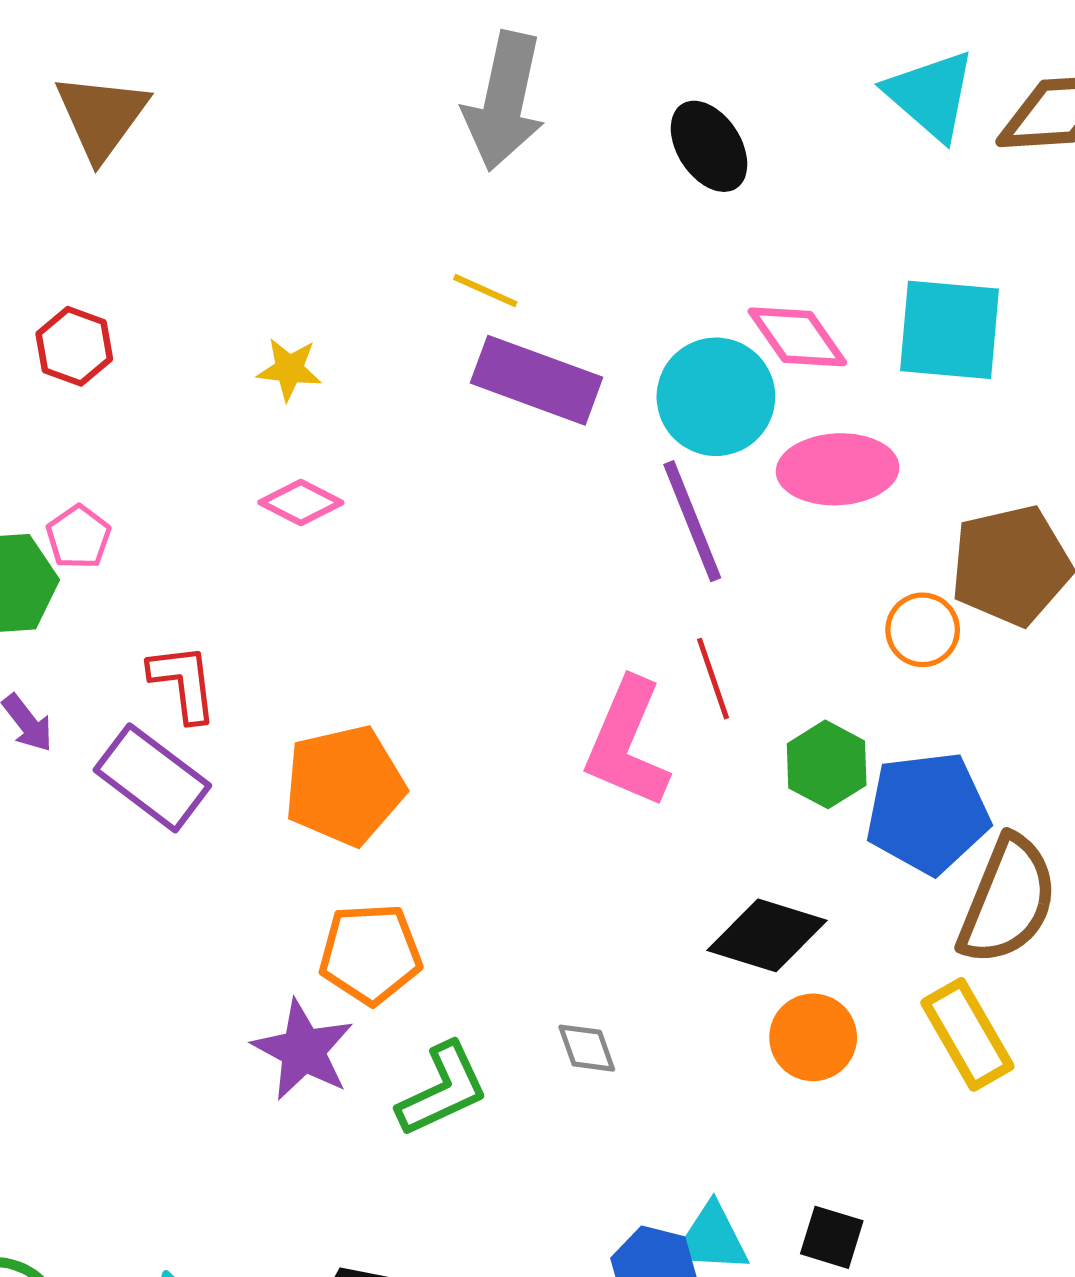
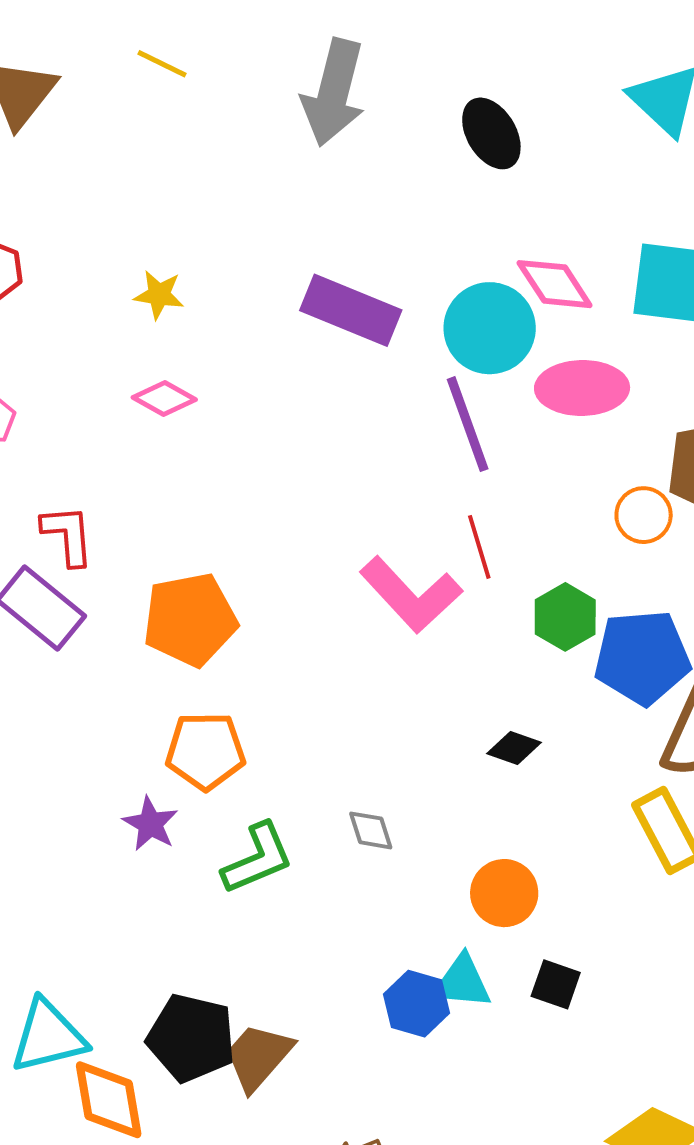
yellow line: (485, 291) -> (162, 64), moved
pink L-shape: (627, 743) -> (411, 595), turned -68
black diamond: (767, 935) -> (514, 748), size x0.6
orange circle: (813, 1037) -> (504, 893), moved
purple star: (303, 1050) -> (150, 824), size x0.7

